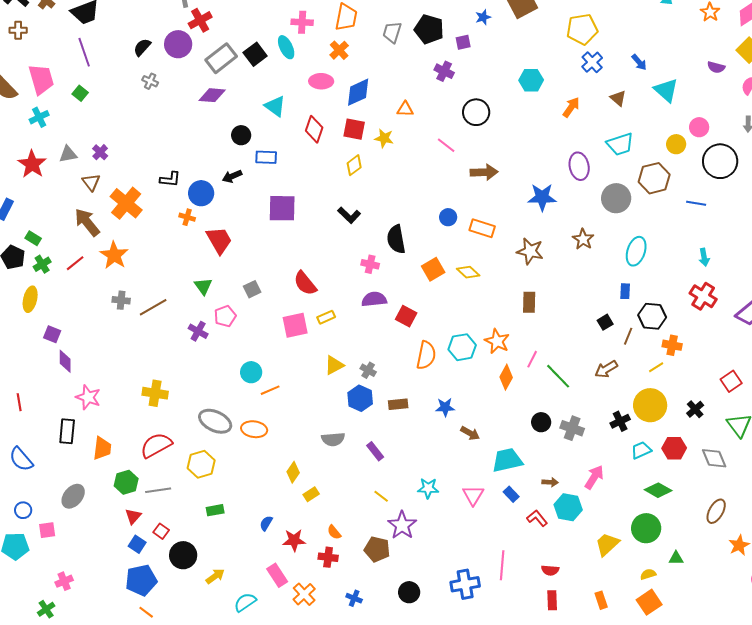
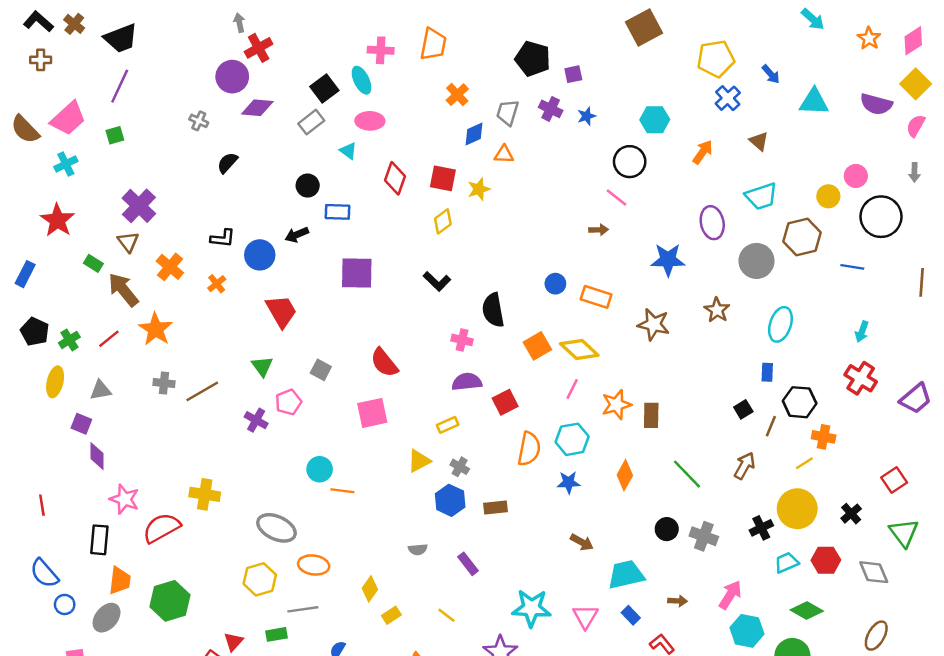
blue star: (483, 17) -> (587, 116), moved
gray trapezoid: (392, 32) -> (508, 113), moved
black semicircle: (142, 47) -> (227, 163), moved
orange cross: (339, 50) -> (457, 95), moved
purple line: (84, 52) -> (120, 86), turned 44
gray rectangle: (221, 58) -> (311, 122), moved, size x0.7
blue arrow: (639, 62) -> (771, 74), moved
purple semicircle: (716, 67) -> (876, 104), size x1.5
pink trapezoid: (41, 79) -> (68, 119), turned 64
pink ellipse: (321, 81) -> (370, 121), moved
cyan triangle: (666, 90) -> (814, 102), moved, turned -40
blue diamond: (358, 92) -> (474, 134), moved, size x0.7
green square: (80, 93) -> (115, 135), turned 35
purple diamond: (212, 95) -> (257, 108), moved
cyan triangle: (275, 106) -> (348, 151), size x0.7
black circle: (476, 112) -> (630, 162), moved
yellow star: (384, 138) -> (479, 189), turned -30
pink line: (446, 145) -> (616, 198), moved
purple cross: (100, 152) -> (139, 206), size x1.8
gray triangle: (68, 154) -> (101, 390), moved
brown arrow: (484, 172) -> (598, 230), size x0.6
orange cross: (126, 203) -> (170, 267), size x0.7
orange cross: (187, 217) -> (217, 284), moved, turned 35
green rectangle: (33, 238) -> (93, 263), moved
cyan arrow: (704, 257) -> (862, 332), turned 30
yellow diamond: (468, 272) -> (579, 350), size x1.4
gray square: (252, 289) -> (321, 370), turned -36
brown rectangle: (529, 302) -> (651, 415), moved
red square: (406, 316) -> (505, 402), turned 35
yellow rectangle: (326, 317) -> (448, 425), moved
orange star: (497, 341) -> (616, 405), moved, turned 30
pink line: (532, 359) -> (572, 389), moved
brown arrow: (606, 369) -> (745, 466), turned 150
orange line: (270, 390) -> (342, 491), turned 30
blue star: (445, 407) -> (569, 482), moved
orange ellipse: (254, 429) -> (314, 565), moved
gray semicircle: (333, 439) -> (418, 549), size x0.7
red semicircle: (156, 445) -> (162, 528), moved
orange trapezoid: (102, 448) -> (120, 581), moved
green hexagon: (126, 482) -> (170, 601), size x1.4
cyan star: (428, 488) -> (531, 608), size x1.5
gray line: (158, 490) -> (303, 609), moved
yellow line: (381, 496) -> (446, 615), moved
cyan hexagon: (568, 507) -> (747, 631), moved
blue circle: (23, 510) -> (65, 604), moved
red triangle: (133, 516) -> (233, 642), moved

